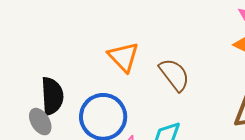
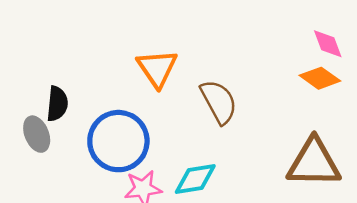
black semicircle: (52, 96) -> (57, 104), size x0.7

